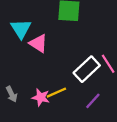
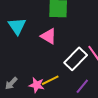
pink triangle: (38, 43) -> (49, 36), moved
gray arrow: (12, 94) -> (11, 83), turned 72

